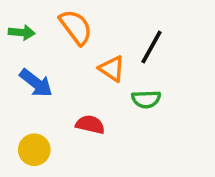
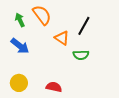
green arrow: (22, 32) -> (20, 20), moved, turned -120
red semicircle: (90, 124) -> (54, 87), moved

